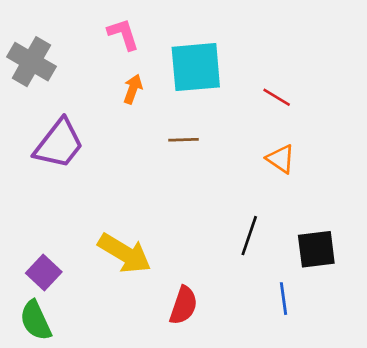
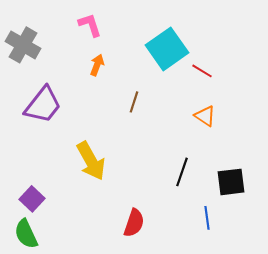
cyan square: (196, 67) -> (167, 49), moved, turned -30
brown line: (184, 140) -> (134, 102), turned -70
yellow arrow: (125, 253) -> (91, 161), moved, turned 30

